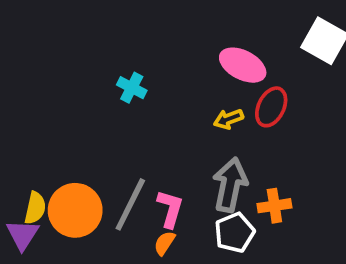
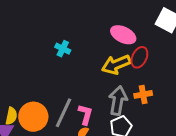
yellow arrow: (228, 119) -> (116, 65), size x1.8
orange cross: (274, 206) -> (143, 94), moved

